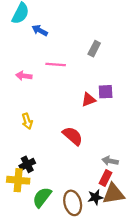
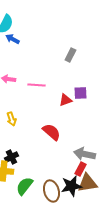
blue arrow: (40, 30) -> (12, 39), moved
pink line: (56, 64) -> (36, 85), moved
gray arrow: (110, 161) -> (84, 154), size x1.5
black star: (95, 197) -> (71, 186), size x1.5

